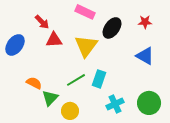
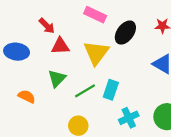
blue ellipse: (15, 45) -> (17, 52), turned 60
orange semicircle: (34, 83) -> (27, 96), moved
green triangle: (50, 98) -> (57, 79), moved

